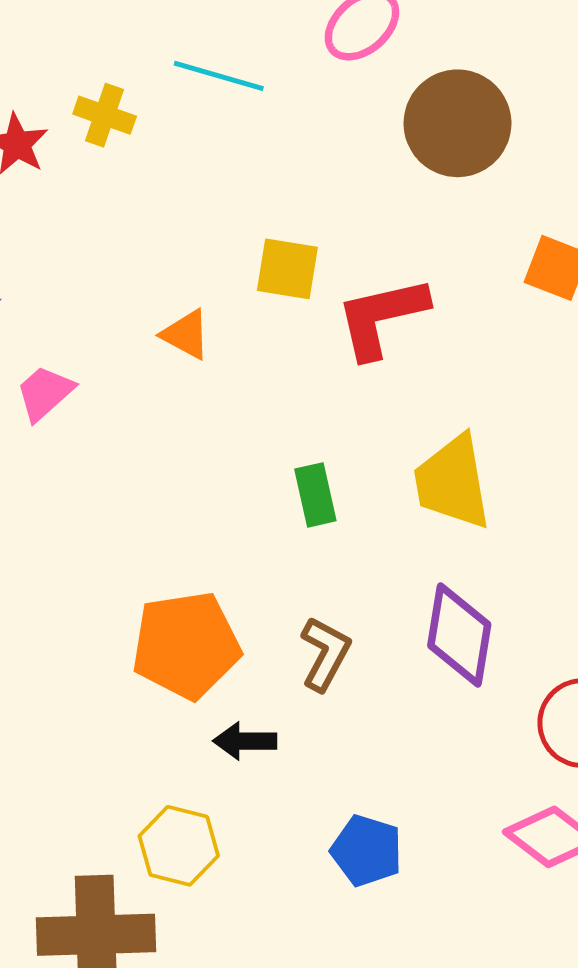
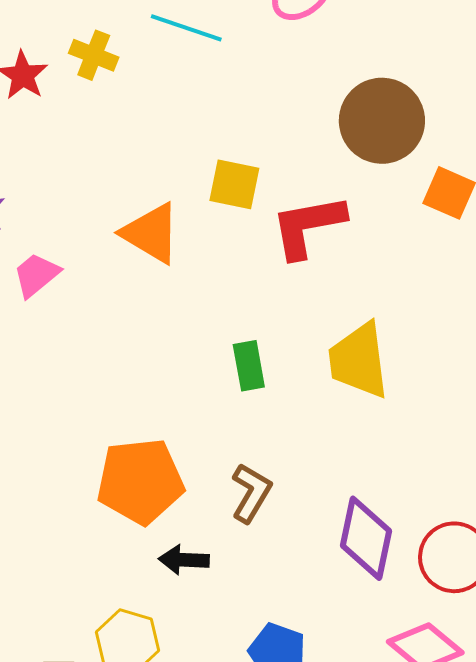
brown circle: (457, 123) -> (382, 121), moved
orange triangle: (186, 335) -> (151, 233), size x1.5
purple diamond: (459, 635) -> (366, 538), moved

